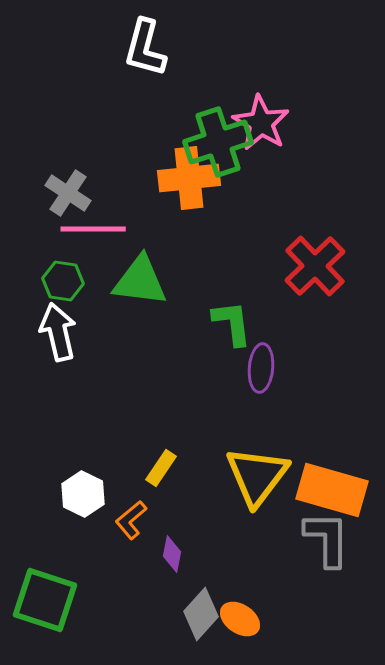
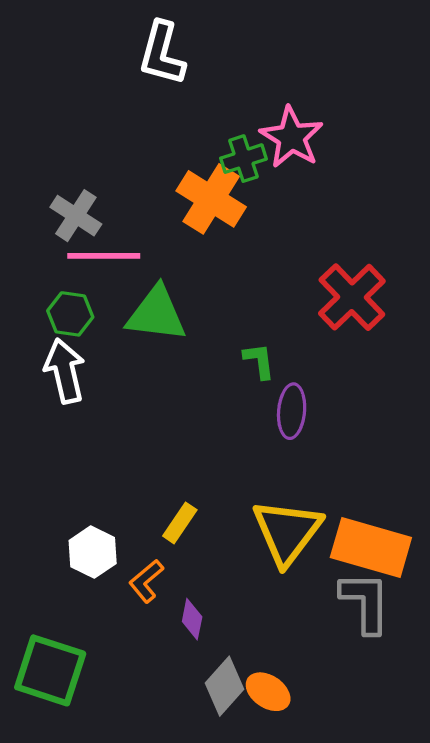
green cross: (218, 142) -> (244, 159), size x0.6
orange cross: (189, 178) -> (211, 199), turned 38
green L-shape: (232, 323) -> (259, 361), size x0.7

